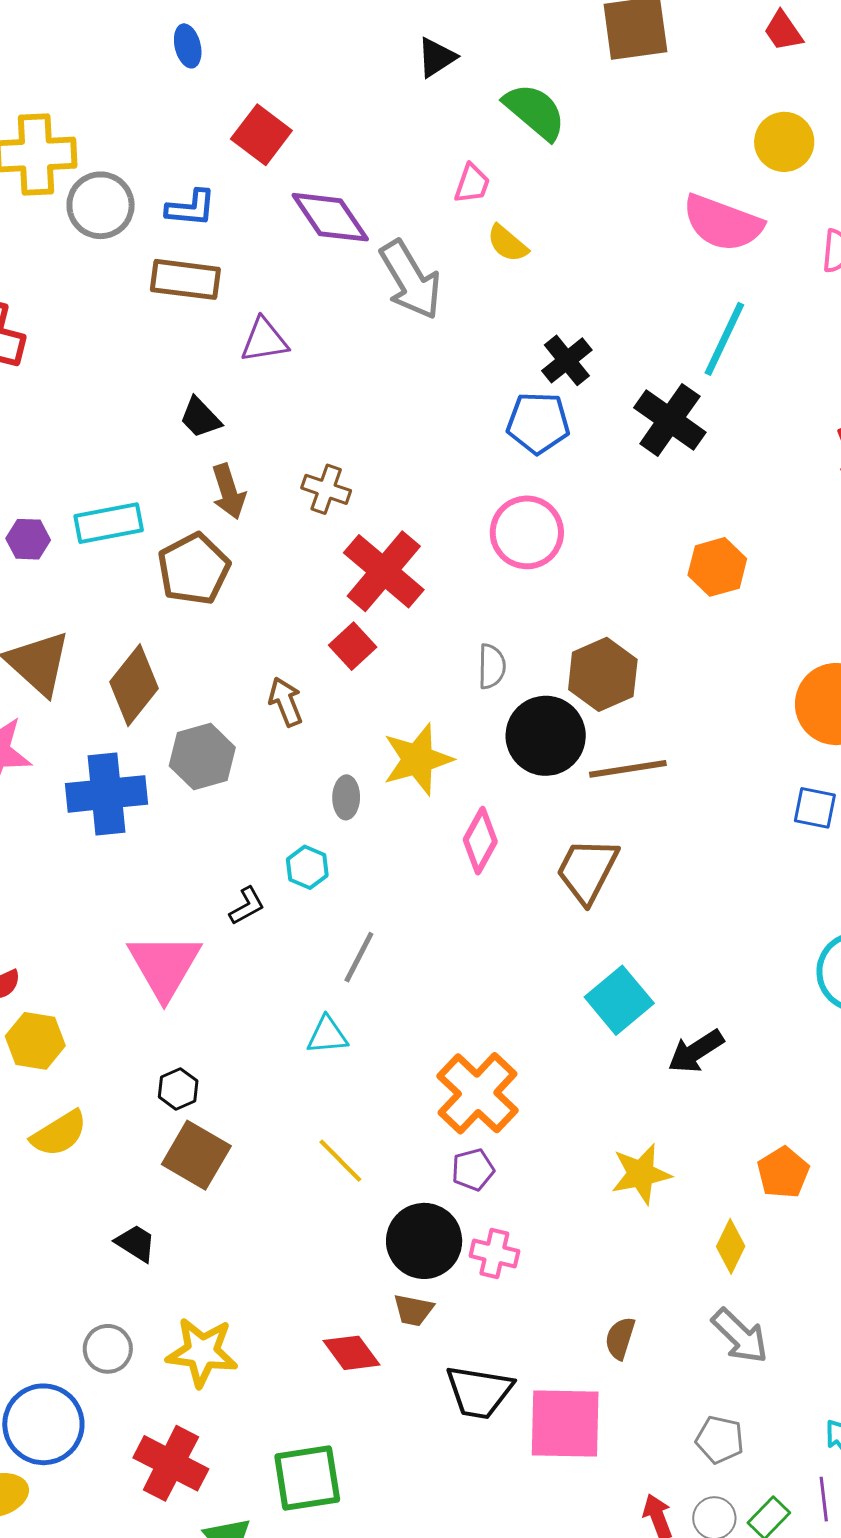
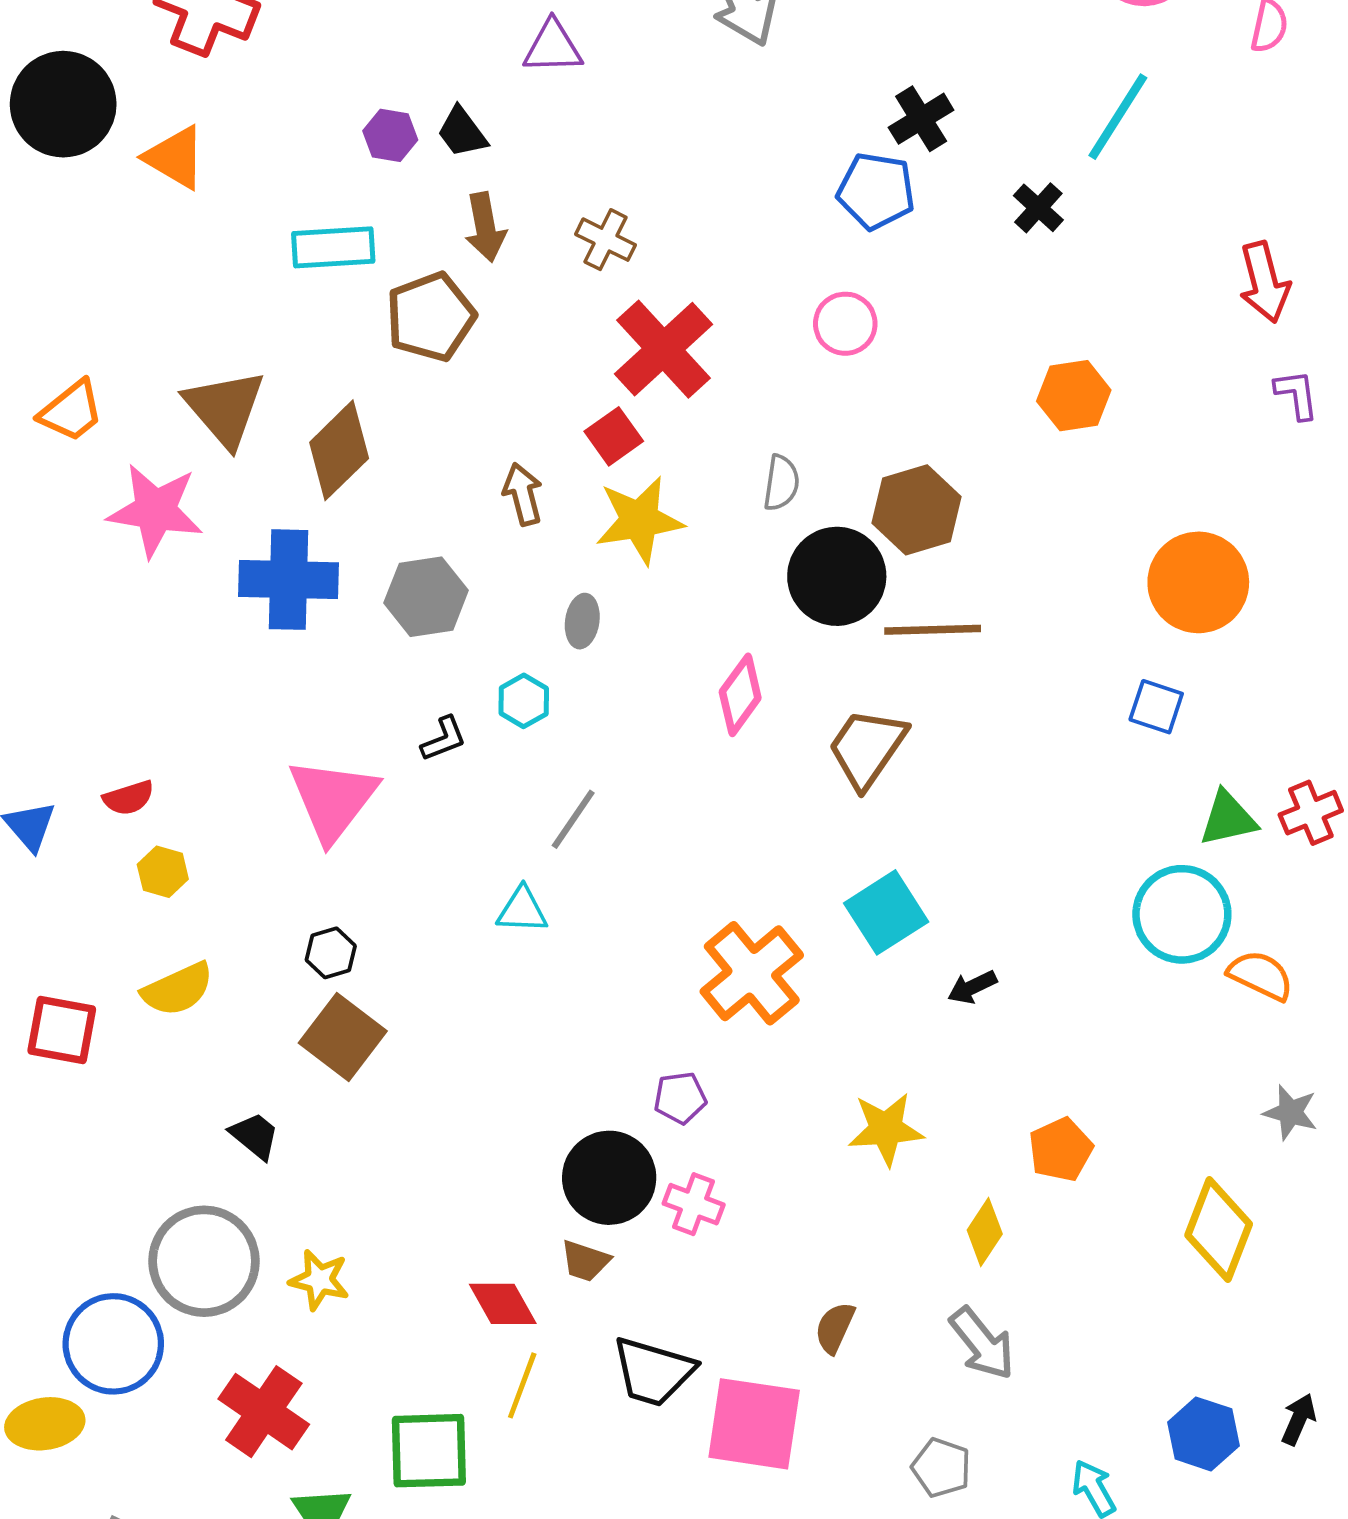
black cross: (670, 420) -> (1038, 208), size x0.6
pink circle: (527, 532) -> (845, 324), size x0.7
purple hexagon: (28, 539) -> (390, 135), moved
gray hexagon: (202, 757) -> (426, 597), moved
yellow star: (418, 759) -> (639, 520), moved
yellow hexagon: (35, 1041) -> (163, 872), size x0.7
black arrow: (696, 1051) -> (972, 987), size x0.7
orange cross: (478, 1093) -> (752, 973), moved
yellow line: (340, 1161) -> (522, 1385), moved, turned 58
gray circle: (108, 1349) -> (204, 1261), size x1.8
yellow star: (202, 1352) -> (319, 1280), size x0.7

